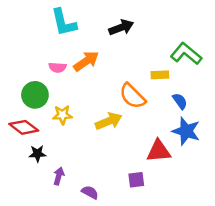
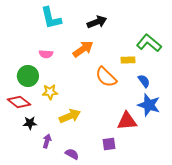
orange arrow: (86, 61) -> (83, 49), moved
yellow arrow: (109, 121) -> (70, 116), moved

